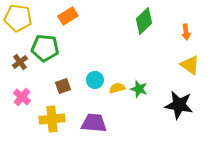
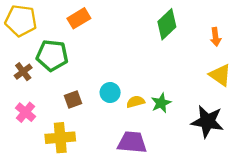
green star: (139, 89) -> (161, 103), turned 30
purple trapezoid: (94, 123) -> (132, 142), moved

